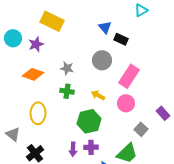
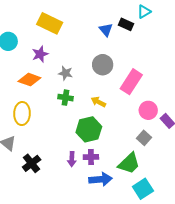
black rectangle: (121, 39) -> (126, 24), moved
purple star: (36, 44) -> (40, 54), moved
pink circle: (126, 103) -> (148, 110), moved
yellow ellipse: (38, 113) -> (22, 113), moved

